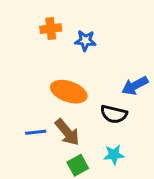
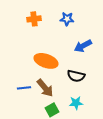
blue star: (85, 41) -> (67, 19), moved
blue arrow: (135, 86) -> (83, 46), moved

